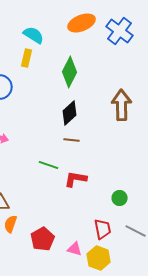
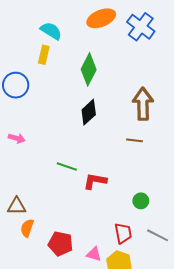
brown line: (72, 140) -> (135, 140), moved
red pentagon: (43, 239) -> (61, 244), turned -30

